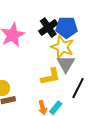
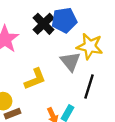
yellow star: (62, 47) -> (90, 46), moved
yellow L-shape: (51, 77) -> (35, 79), moved

